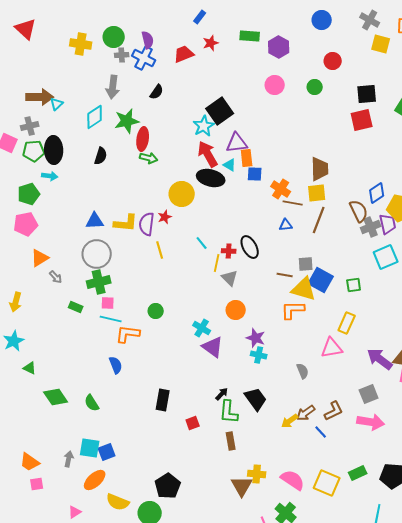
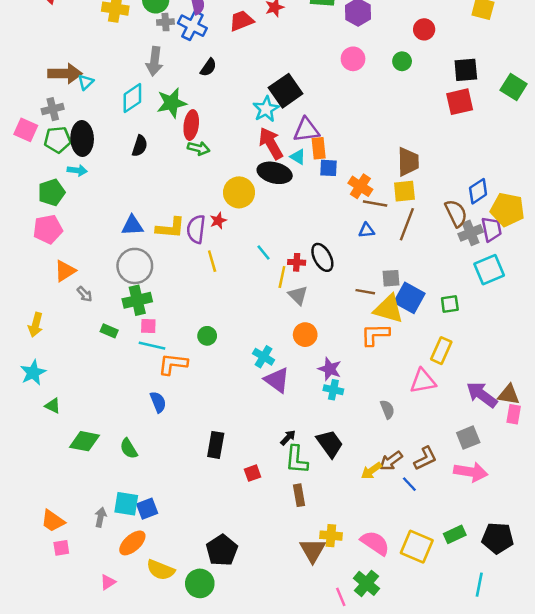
green diamond: (56, 397) -> (85, 441), turned -45

